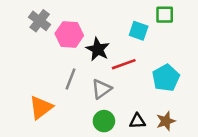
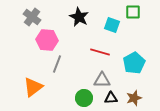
pink hexagon: (69, 34) -> (47, 40), moved
black star: (98, 49) -> (79, 17), moved
red line: (124, 64) -> (100, 52), turned 36
gray triangle: (101, 89) -> (102, 80), moved, turned 36

